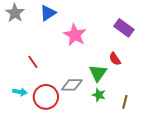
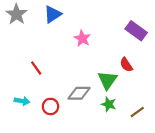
pink star: (75, 35) -> (82, 38), size x0.7
red circle: (46, 97) -> (50, 106), size x0.6
brown line: (125, 102) -> (137, 112), turned 40

